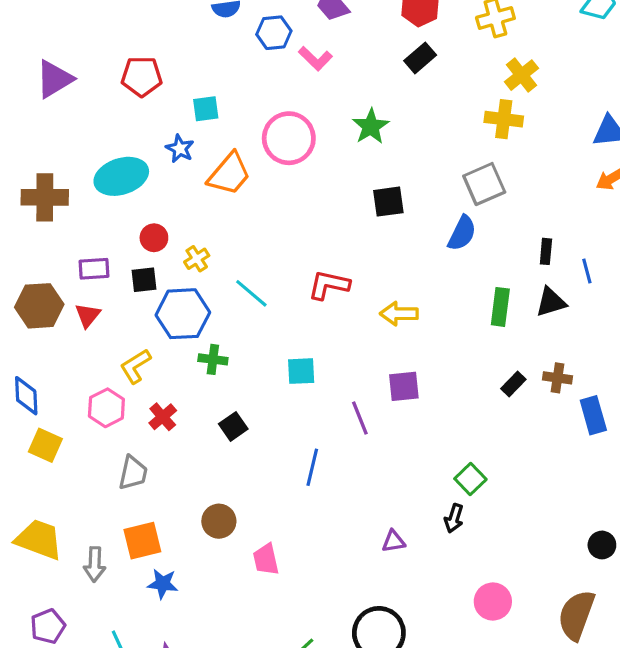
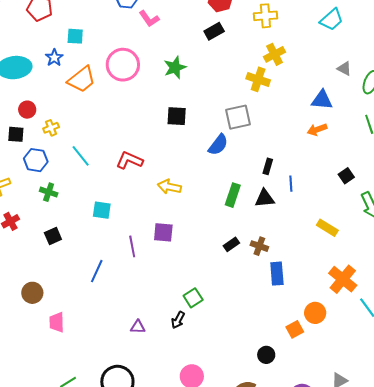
blue hexagon: (183, 314) -> (36, 160), size x0.7

